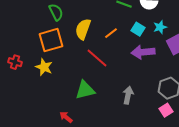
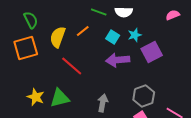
orange line: (111, 33) -> (83, 31), moved
yellow star: (44, 67) -> (36, 97), moved

